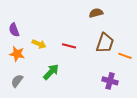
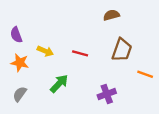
orange line: (125, 56) -> (145, 74), moved
purple cross: (110, 81) -> (107, 94), moved, turned -35

